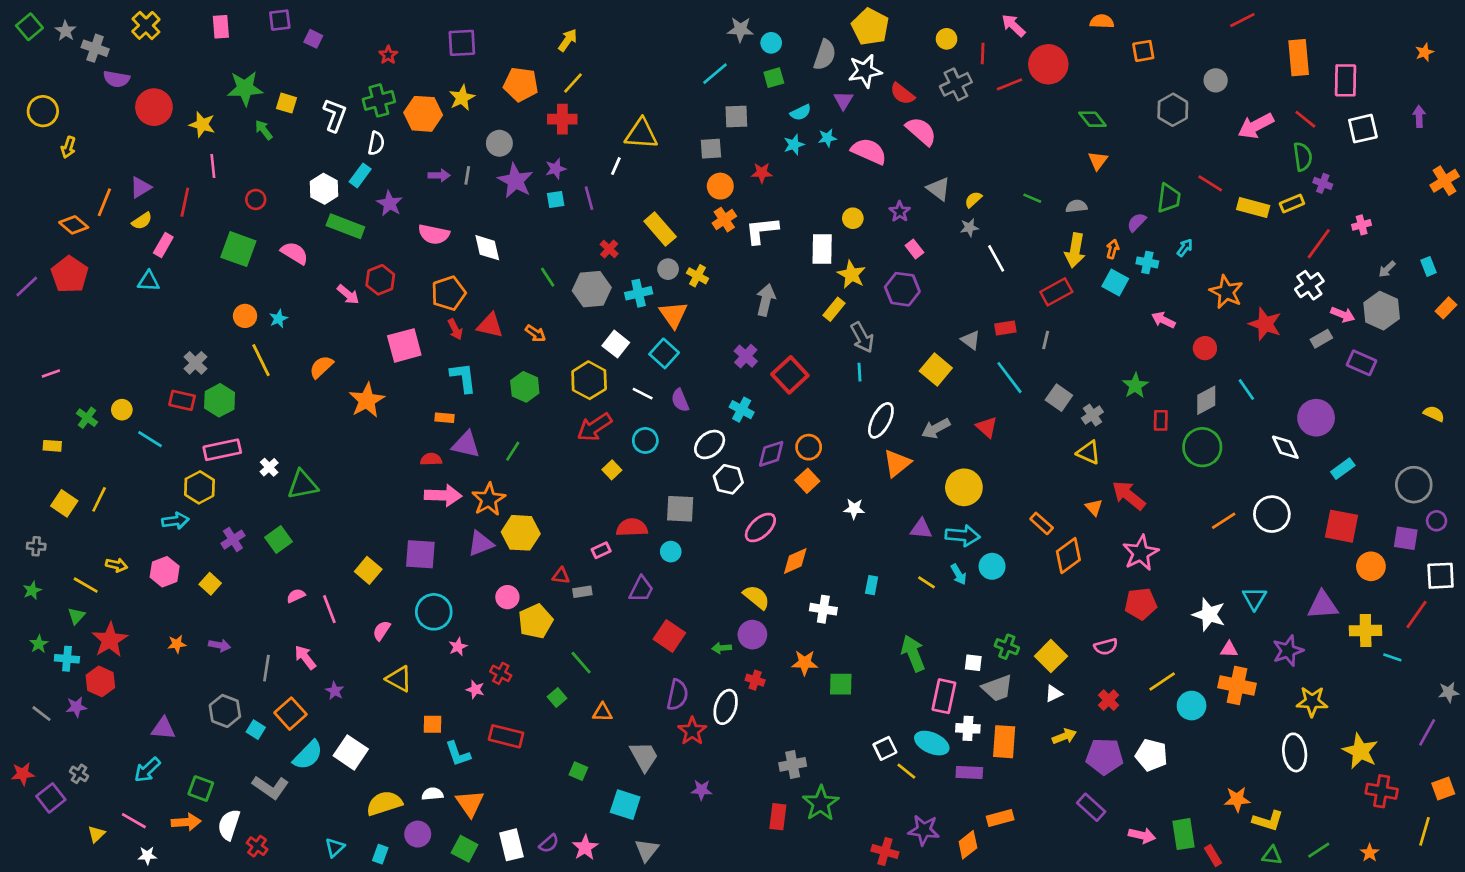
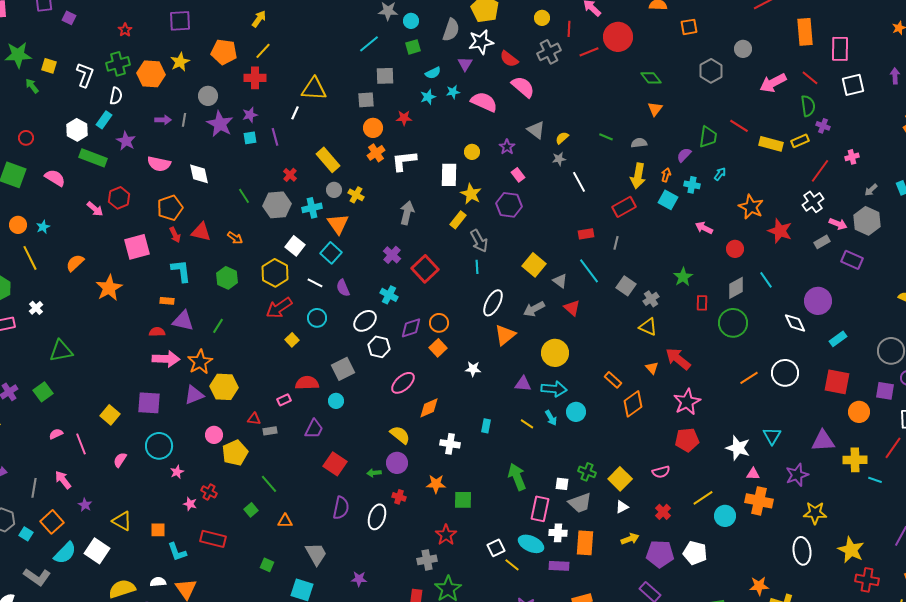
gray triangle: (971, 340) -> (560, 281), moved
white cross: (269, 467) -> (36, 308), moved
gray square: (680, 509) -> (343, 369), turned -30
yellow triangle: (399, 679) -> (122, 521), moved
red star: (692, 731) -> (446, 535), moved

